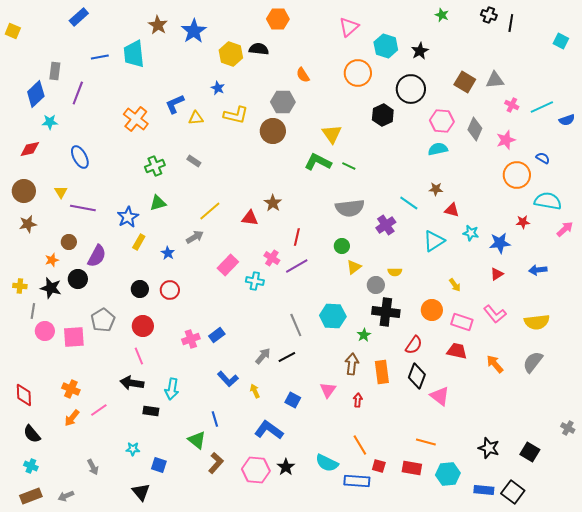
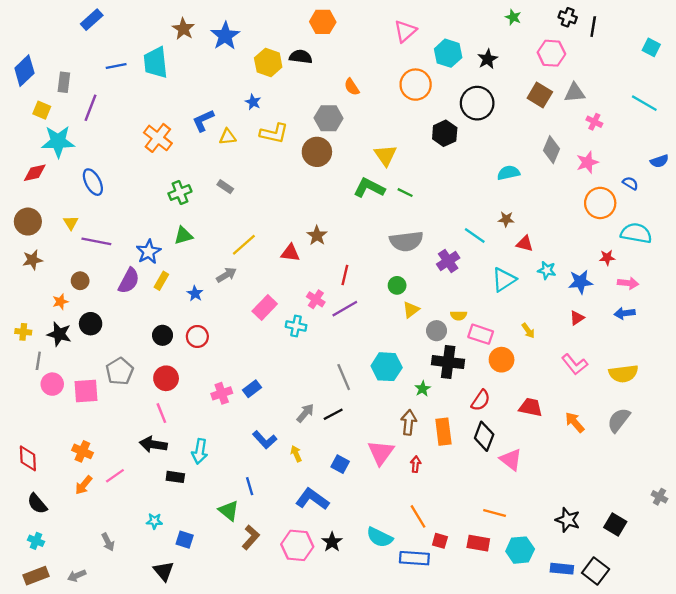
yellow square: (13, 31) -> (42, 110), moved
blue diamond: (36, 94) -> (24, 71), moved
cyan line: (542, 107) -> (644, 103), moved, turned 55
blue semicircle: (567, 120) -> (659, 161), moved
pink hexagon: (442, 121) -> (551, 53), moved
cyan star: (50, 122) -> (58, 141), size x1.8
pink arrow: (565, 229) -> (628, 283), moved, turned 48
purple semicircle: (97, 256) -> (129, 281), moved
pink rectangle: (462, 322) -> (481, 334), moved
pink triangle: (328, 390) -> (381, 453), size x1.4

